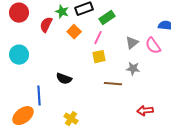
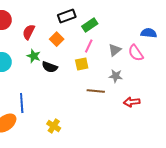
green star: (62, 12) -> (34, 56), moved
pink line: (98, 38) -> (89, 46), moved
black semicircle: (64, 79) -> (50, 67), moved
red arrow: (145, 111) -> (132, 102), moved

